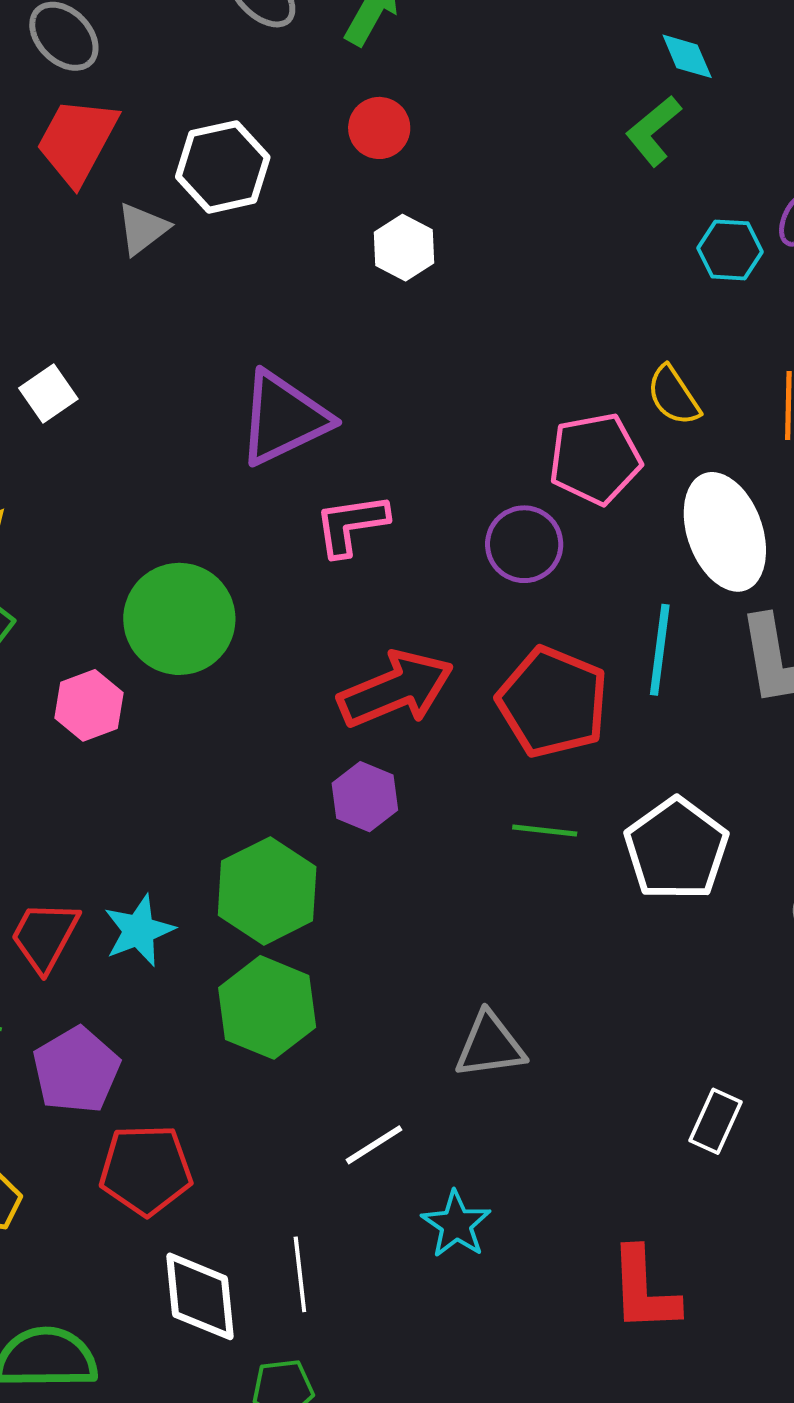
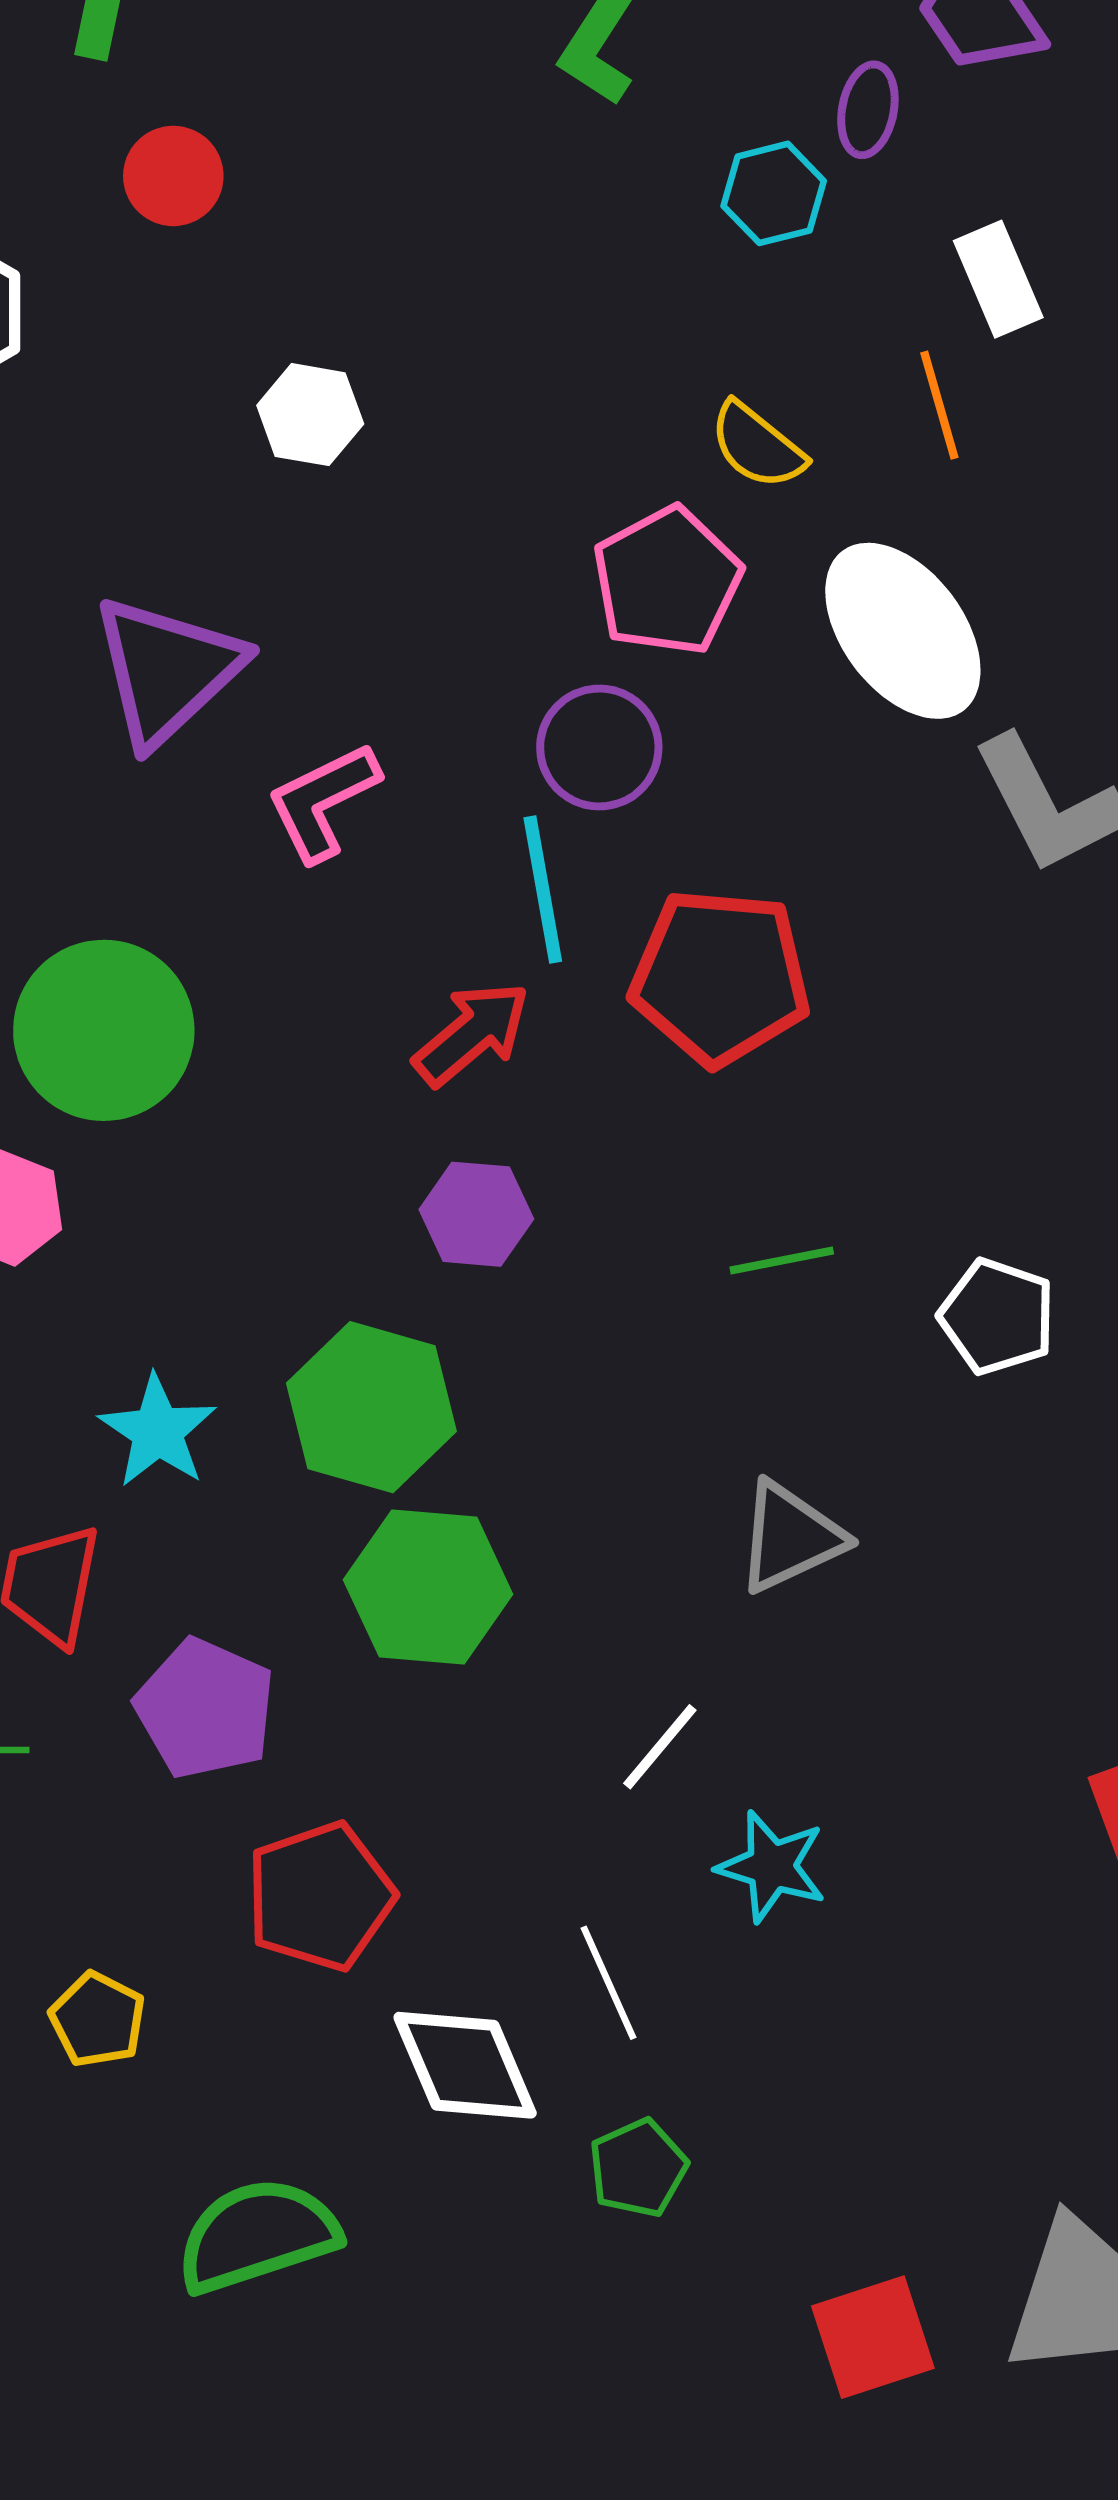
white hexagon: (404, 248) -> (310, 415), moved
cyan line: (660, 650) -> (543, 889), moved
red arrow: (396, 689) -> (472, 1034), size x0.7
green line: (545, 830) -> (782, 1261), moved
white pentagon: (676, 849) -> (997, 1317), moved, size x0.7
cyan star: (139, 930) -> (158, 1431), moved
purple pentagon: (76, 1070) -> (205, 1709), moved
cyan star: (456, 1224) -> (772, 1866), moved

